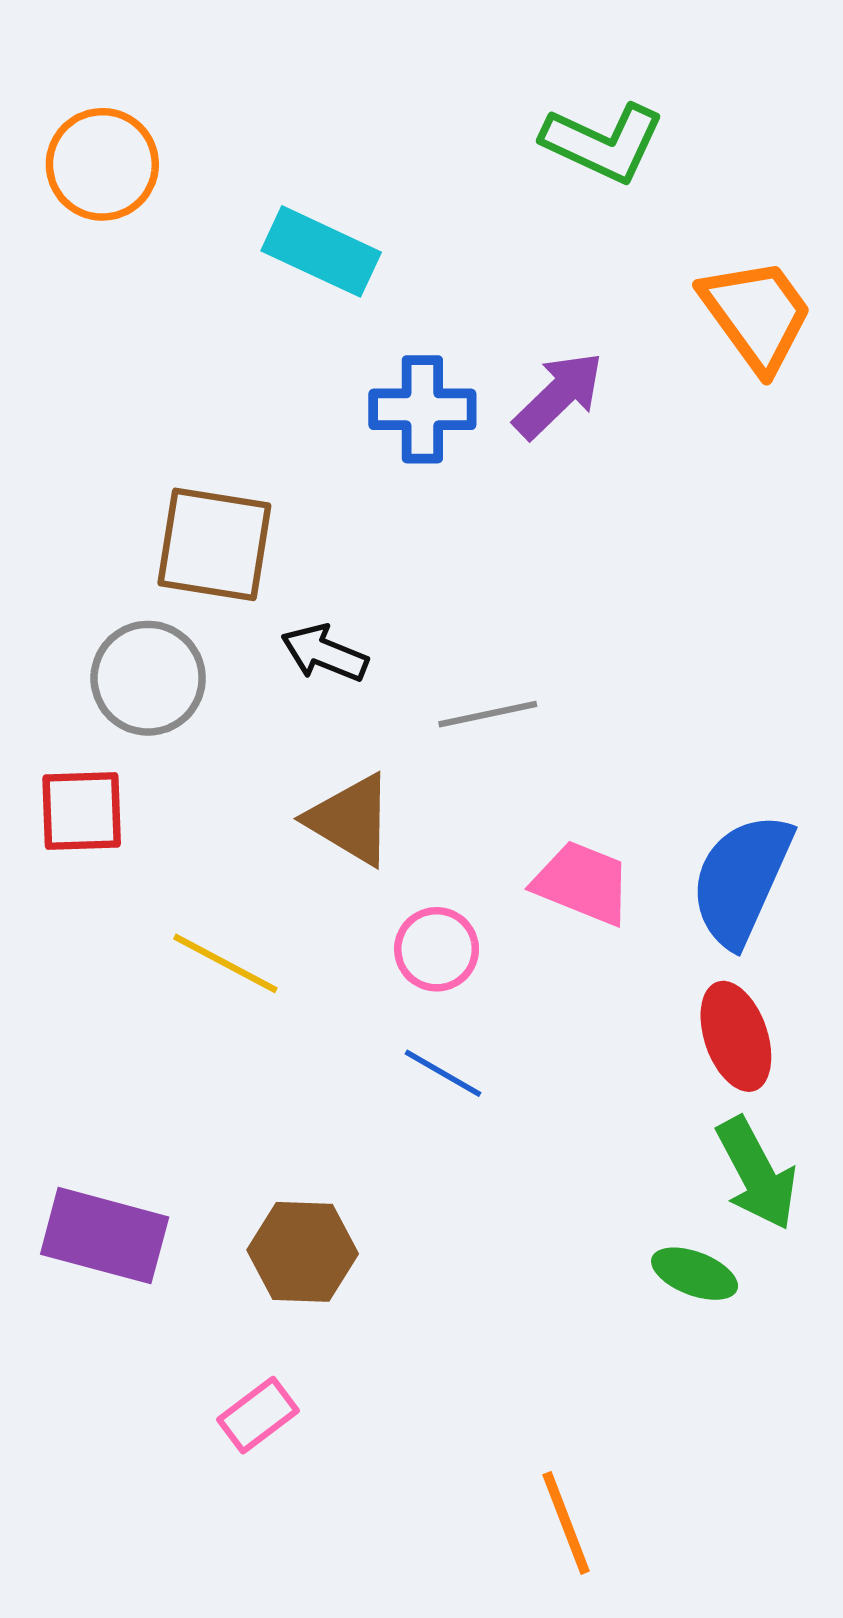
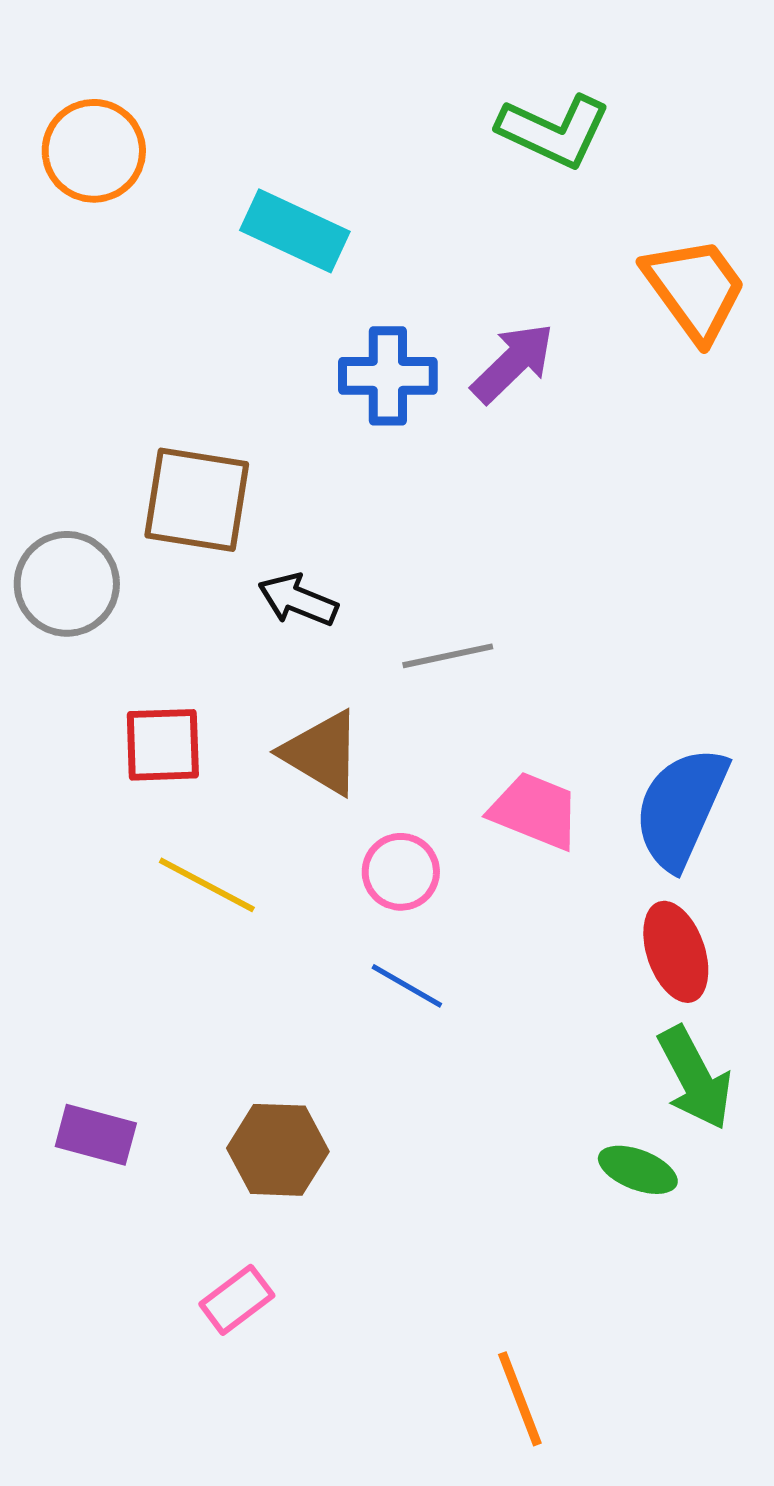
gray circle: (148, 678) -> (67, 584), moved
red square: (82, 811) -> (163, 745), moved
purple rectangle: (105, 1236) -> (96, 1135), size x0.7

